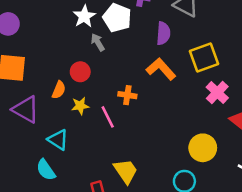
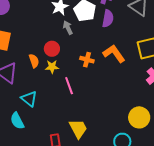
purple semicircle: (163, 33) -> (108, 19), moved
orange semicircle: (59, 90) -> (34, 61), turned -48
orange cross: (127, 95) -> (87, 60), moved
yellow star: (80, 106) -> (52, 67), moved

